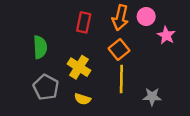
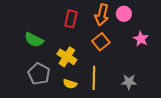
pink star: (166, 35) -> (141, 39), moved
green semicircle: (40, 47) -> (34, 40), turned 120
yellow line: (121, 79) -> (94, 78), moved

